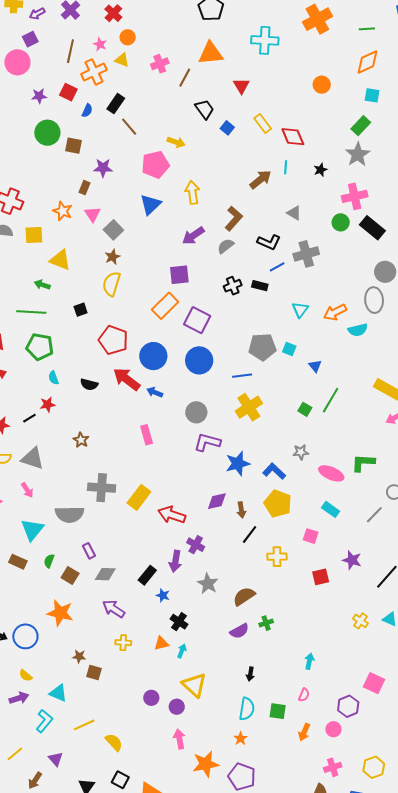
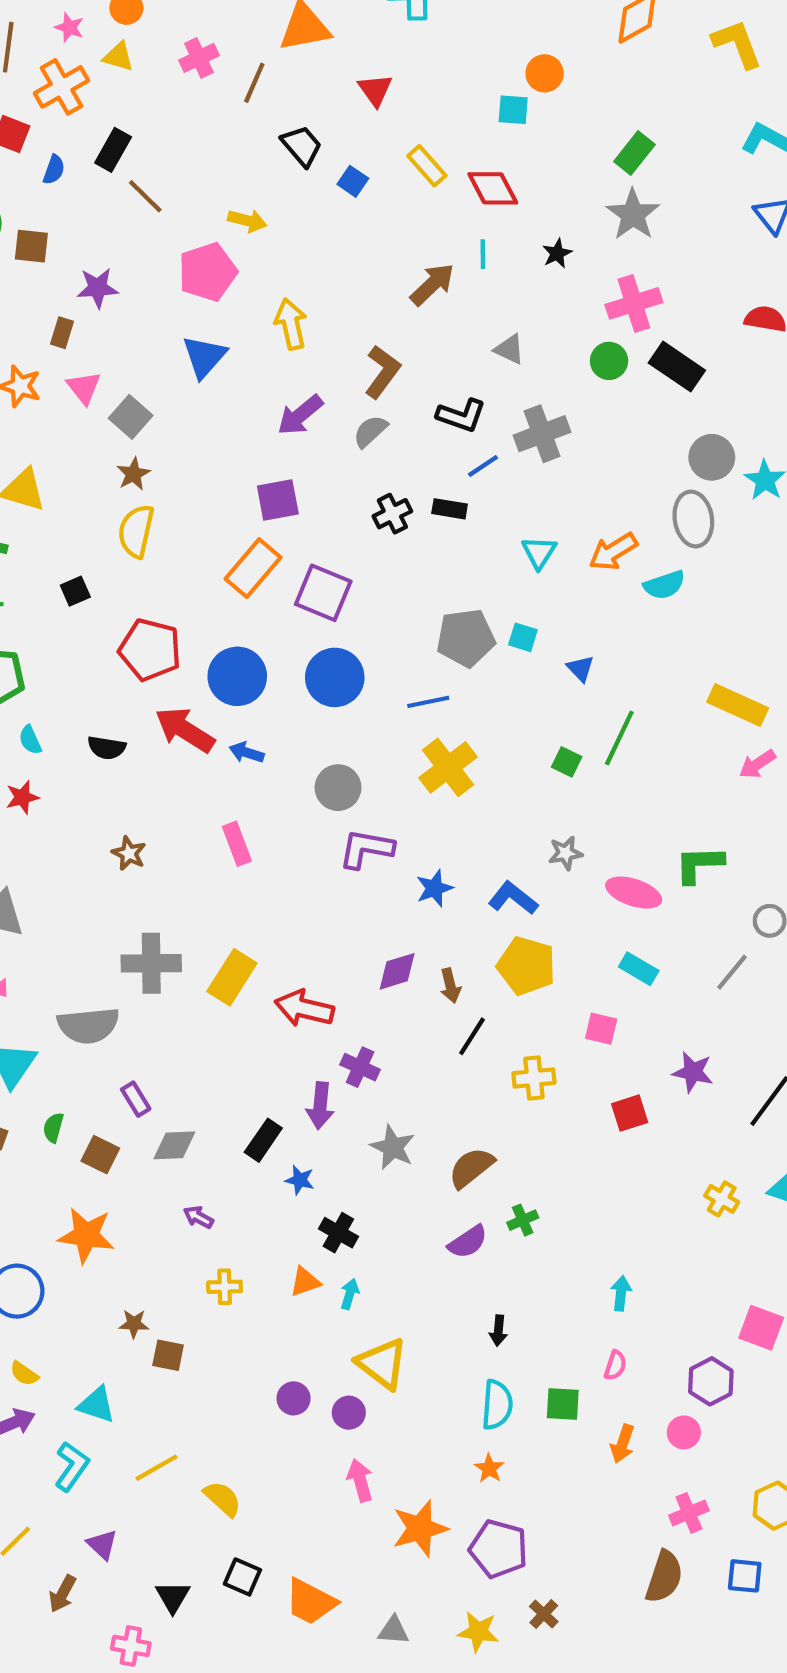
cyan square: (372, 95) -> (513, 110), moved
brown star: (81, 440) -> (129, 853), moved
blue star: (238, 464) -> (434, 888), size x0.7
purple arrow: (114, 609) -> (198, 1217), size x0.6

